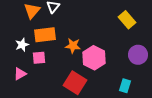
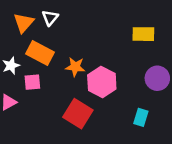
yellow rectangle: (127, 20) -> (143, 34), turned -48
orange rectangle: (45, 35) -> (40, 53), turned 35

